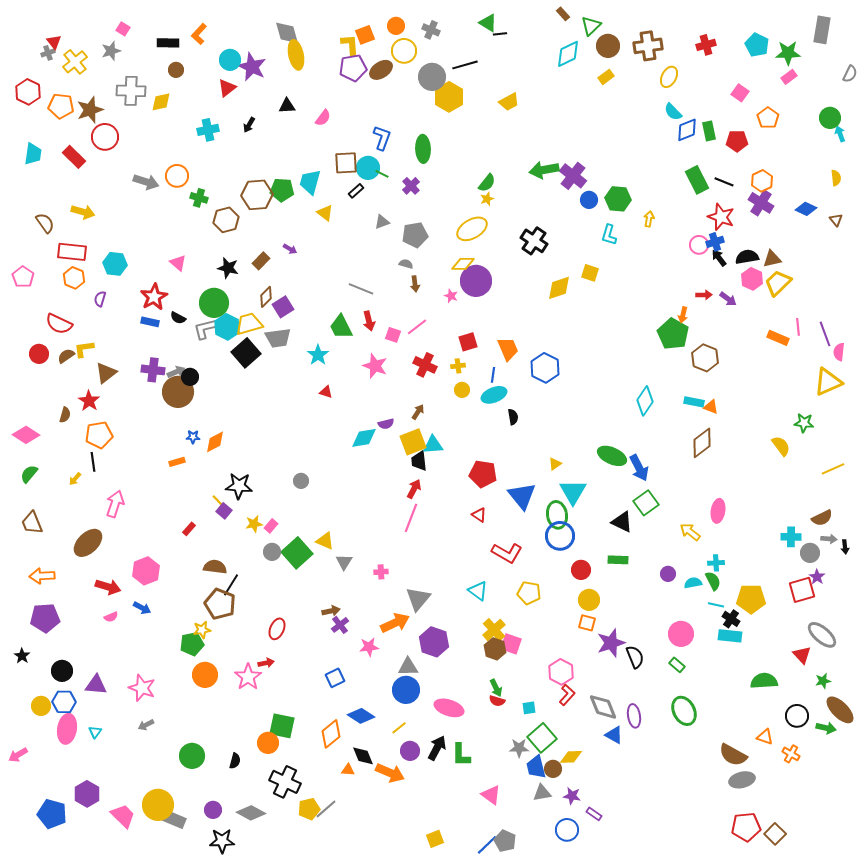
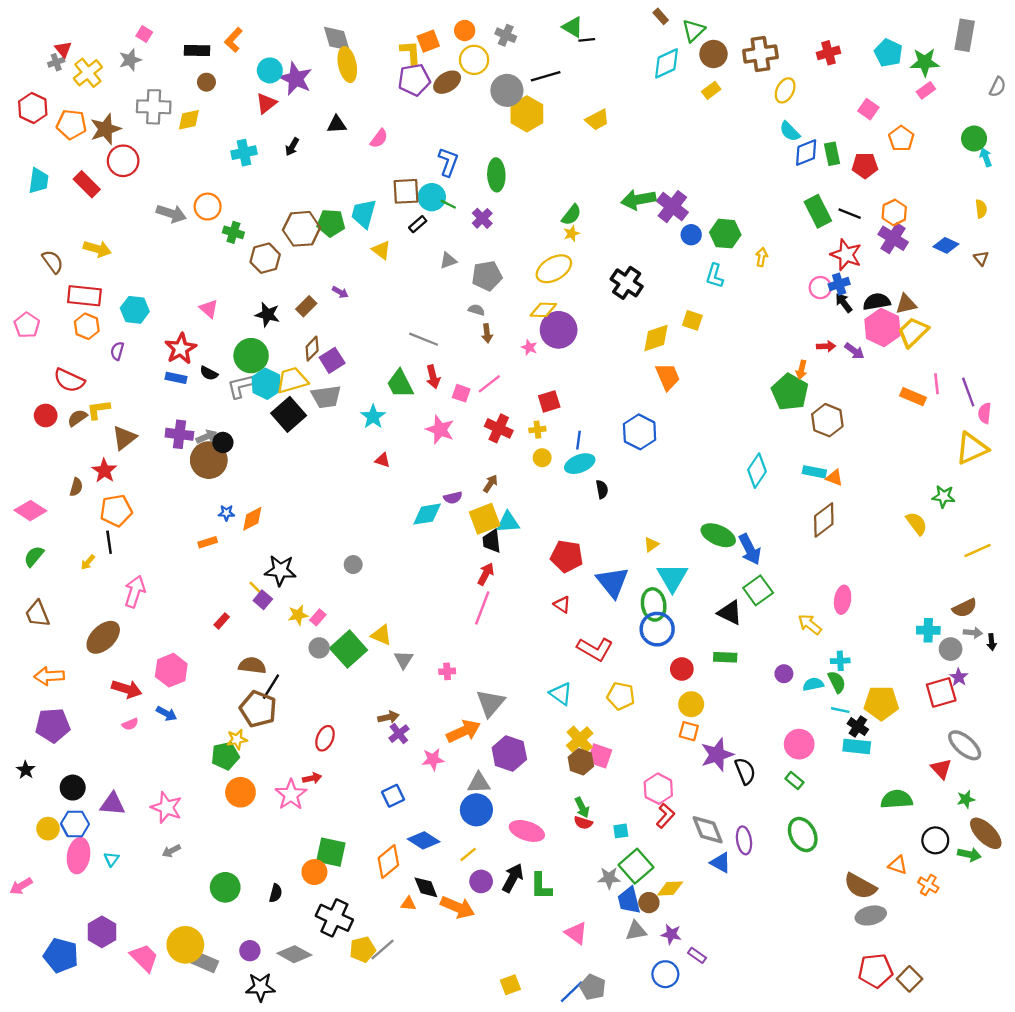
pink hexagon: (752, 279) -> (882, 327), size x1.4
orange trapezoid: (508, 349) -> (668, 377), moved

